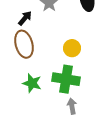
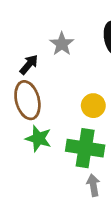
green star: (32, 83) -> (38, 139), moved

